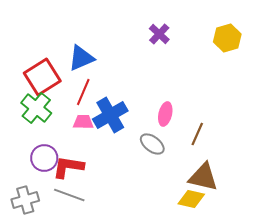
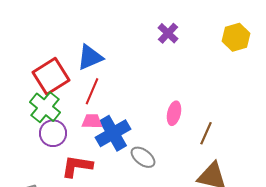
blue cross: (110, 115) -> (113, 133), moved
gray ellipse: (152, 144) -> (143, 157), moved
purple circle: (44, 158) -> (53, 133), moved

